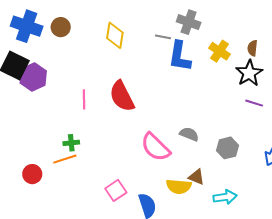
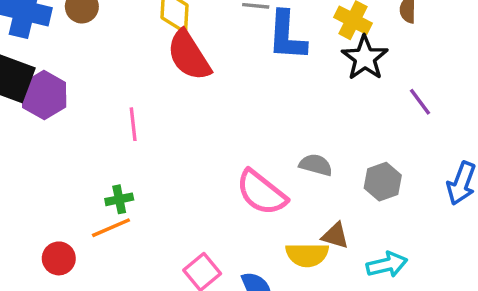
black star: (249, 73) -> (365, 58), moved
red semicircle: (122, 96) -> (189, 55), moved
purple line: (254, 103) -> (420, 102), turned 42

